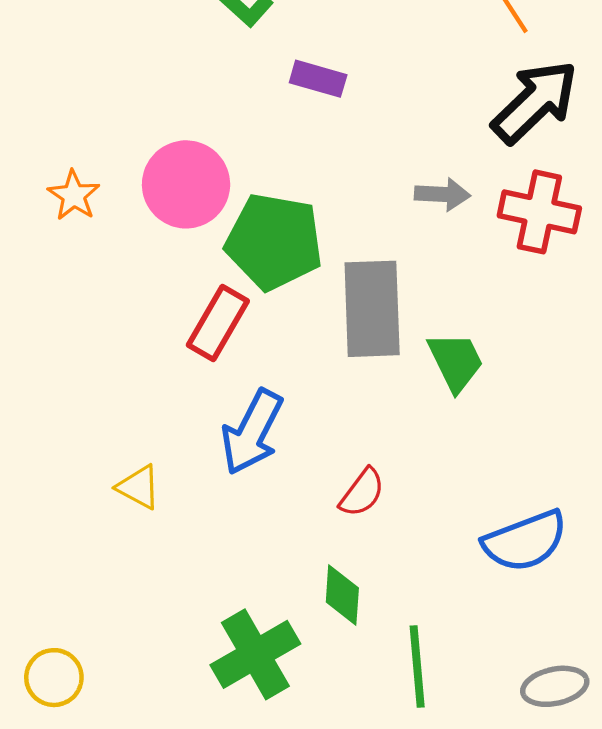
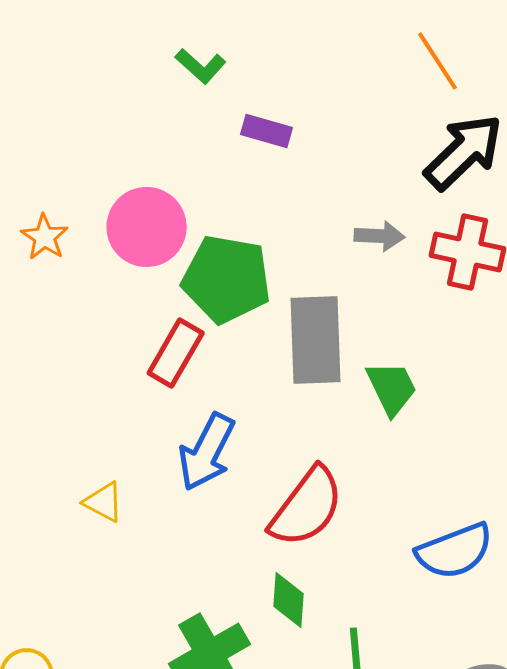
red semicircle: (362, 493) -> (307, 507), size x1.8

